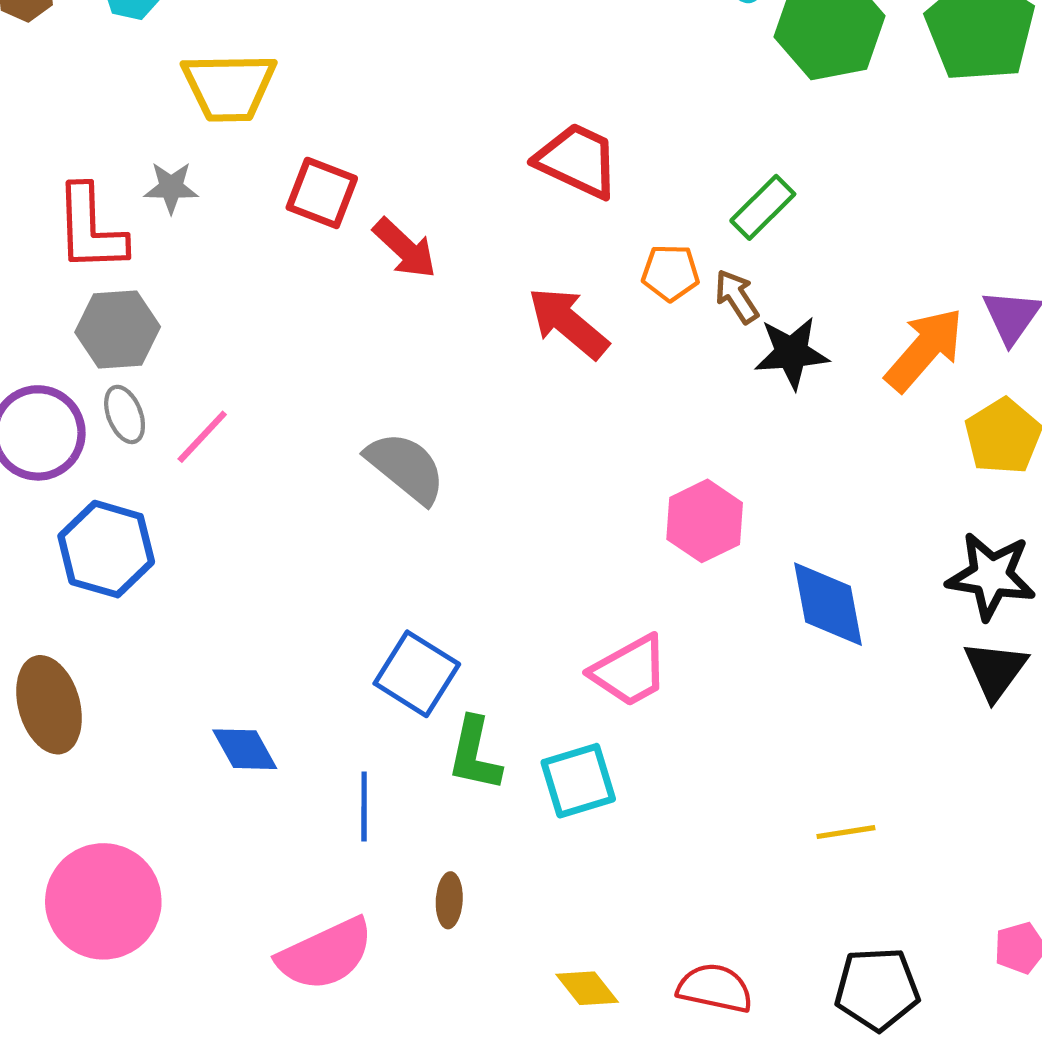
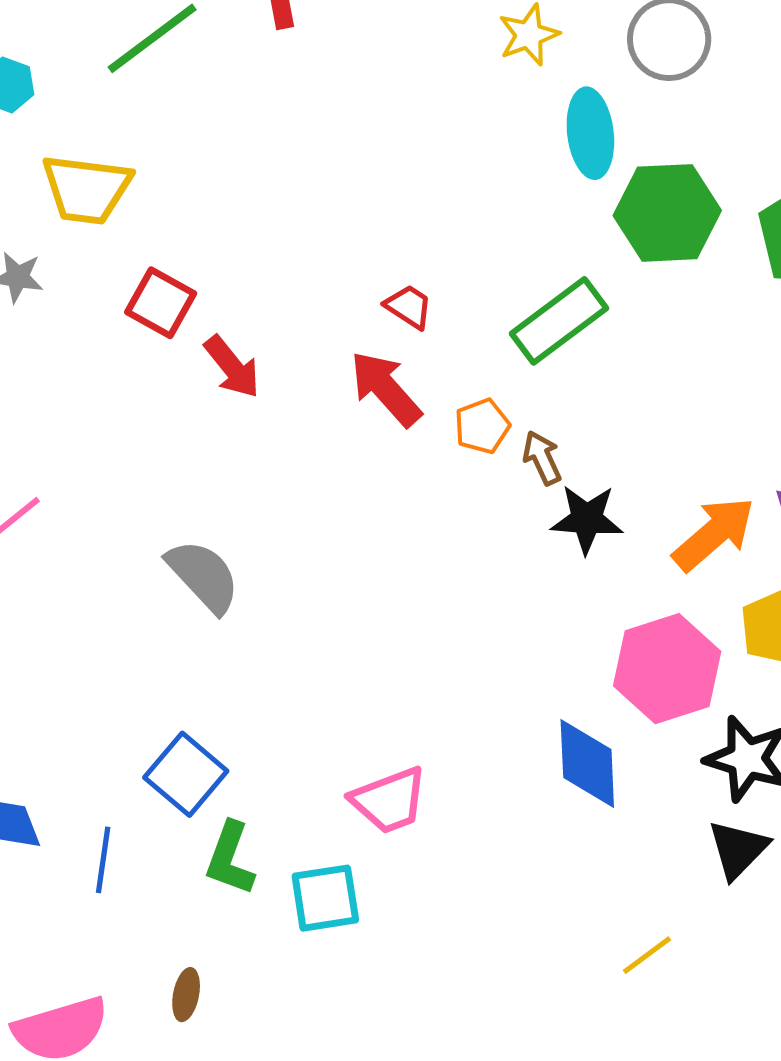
red trapezoid: (577, 161) -> (409, 307), size x0.6
green rectangle: (763, 207) -> (559, 321), moved, size x1.5
orange pentagon: (670, 273) -> (482, 426), turned -30
red arrow: (568, 323) -> (386, 389), moved
pink hexagon: (705, 521) -> (667, 669), moved, size x1.4
blue line: (364, 806) -> (103, 860), moved
yellow line: (846, 832) -> (647, 955), moved, turned -36

